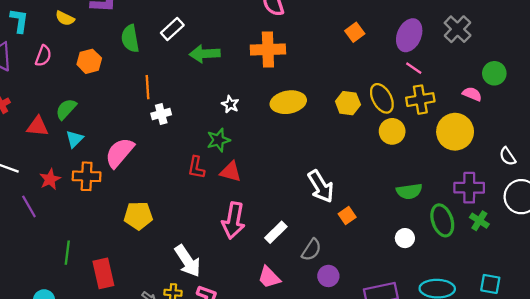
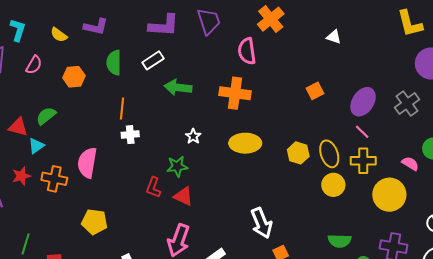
cyan triangle: (75, 139) -> (36, 146), moved
pink semicircle: (120, 153) -> (87, 163), turned -40

